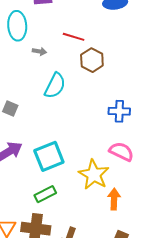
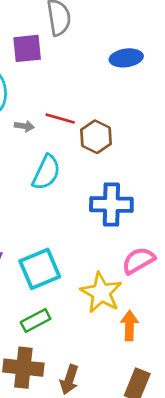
red line: (74, 37) -> (60, 118), moved
blue cross: (119, 111) -> (111, 204), moved, size x1.4
pink semicircle: (121, 152) -> (138, 261), turned -55

